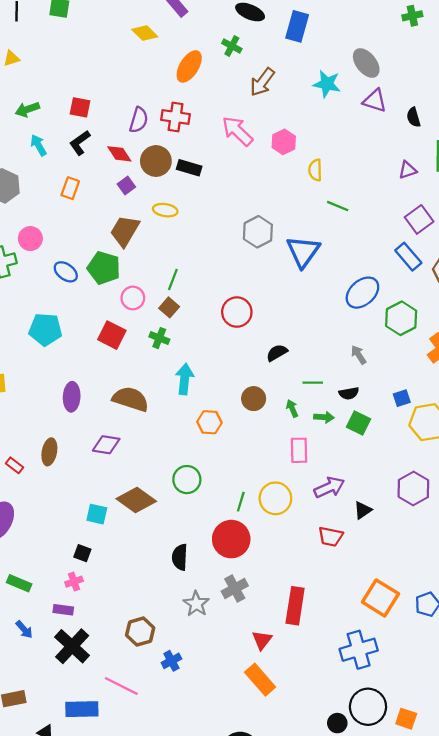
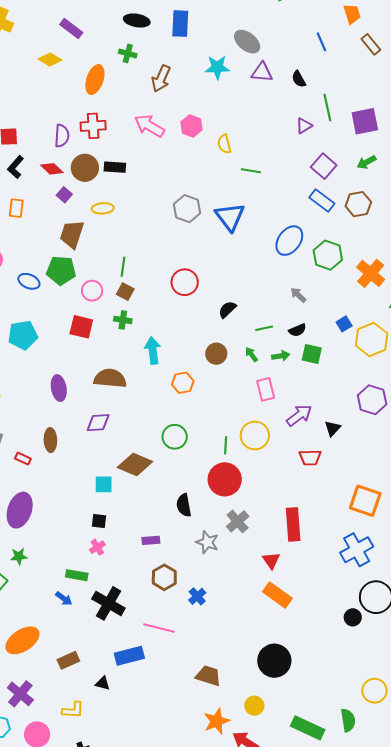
green rectangle: (19, 583) -> (77, 575), moved
purple rectangle: (63, 610) -> (151, 540), moved

